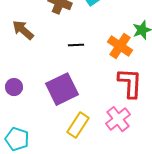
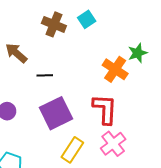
black line: (76, 45) -> (45, 75), moved
red L-shape: (130, 83) -> (105, 109), moved

